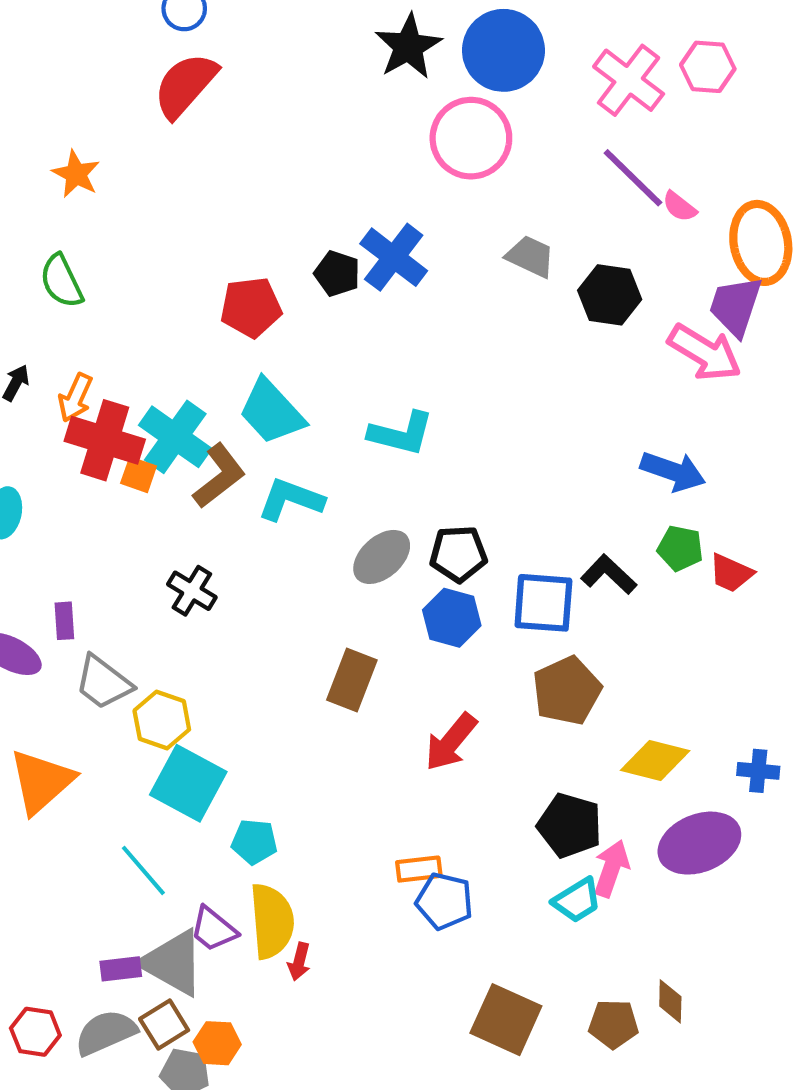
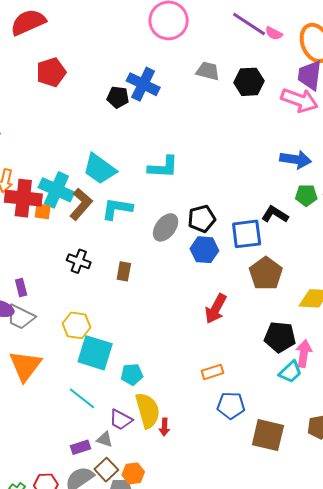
red semicircle: (185, 85) -> (28, 22), turned 36
red pentagon: (251, 307) -> (51, 72), moved
brown rectangle: (352, 680) -> (124, 271), moved, size x0.7
gray trapezoid: (103, 682) -> (21, 317), moved
blue pentagon: (444, 901) -> (231, 405), moved
gray triangle: (173, 963) -> (105, 439), size x0.5

